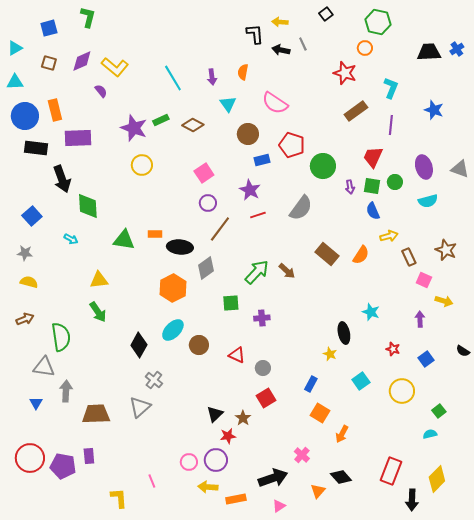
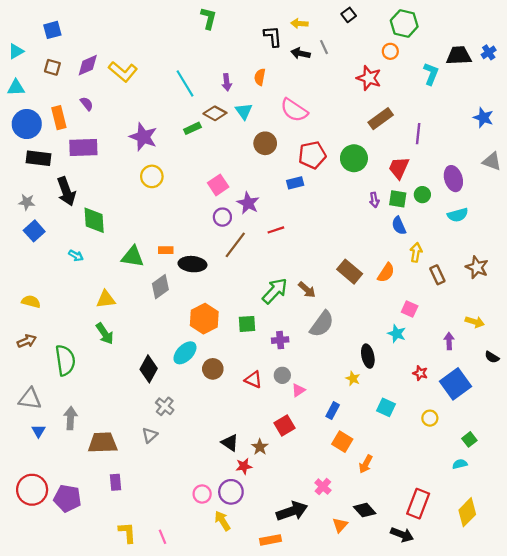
green L-shape: (88, 17) -> (209, 18), moved
cyan L-shape: (391, 88) -> (431, 74), moved
purple semicircle: (101, 91) -> (87, 104), moved
blue star: (434, 110) -> (483, 118), moved
green rectangle: (161, 120) -> (192, 128), moved
brown diamond: (193, 125) -> (215, 113), moved
red pentagon: (292, 145) -> (312, 155), turned -30
blue rectangle: (262, 160) -> (295, 183), moved
green circle: (323, 166) -> (354, 158), moved
gray triangle: (460, 169) -> (492, 161), moved
purple star: (250, 190) -> (248, 203), moved
gray semicircle: (301, 208) -> (322, 324), moved
yellow arrow: (389, 236) -> (416, 252), turned -66
gray star: (25, 253) -> (27, 202), moved
gray diamond: (206, 268) -> (160, 287), moved
pink square: (424, 280) -> (410, 309), moved
orange hexagon: (173, 288) -> (204, 319), moved
black semicircle: (463, 351) -> (492, 357), moved
blue square: (426, 359) -> (456, 384), size x1.8
gray triangle: (44, 367) -> (30, 399), moved
gray circle: (263, 368) -> (282, 375), moved
cyan square: (361, 381) -> (386, 407), turned -30
yellow circle: (402, 391) -> (430, 418), size x0.6
gray triangle: (140, 407) -> (150, 435), size x0.7
black triangle: (215, 414) -> (230, 443), turned -42
purple rectangle: (89, 456) -> (115, 482), moved
pink line: (152, 481) -> (163, 537), moved
yellow arrow: (208, 487) -> (222, 521), turned 54
orange rectangle: (236, 499) -> (271, 540), moved
black arrow: (412, 500) -> (402, 535), moved, turned -70
pink triangle: (279, 506) -> (298, 390), moved

